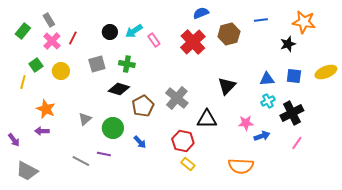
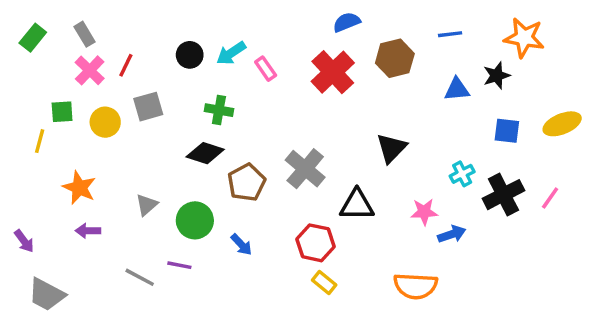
green rectangle: (23, 31) -> (33, 38), moved
gray square: (97, 64) -> (148, 107), moved
green square: (36, 65) -> (62, 112), turned 32
blue triangle: (267, 79) -> (457, 89), moved
purple arrow: (42, 131) -> (88, 231), moved
pink line: (297, 143) -> (550, 198), moved

